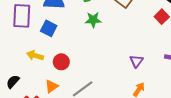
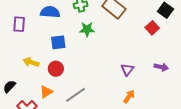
purple rectangle: (22, 16) -> (19, 24), size x0.7
blue square: (49, 28) -> (58, 42), moved, turned -35

